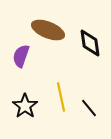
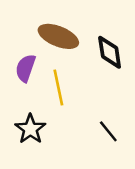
yellow line: (61, 97) -> (58, 88), moved

